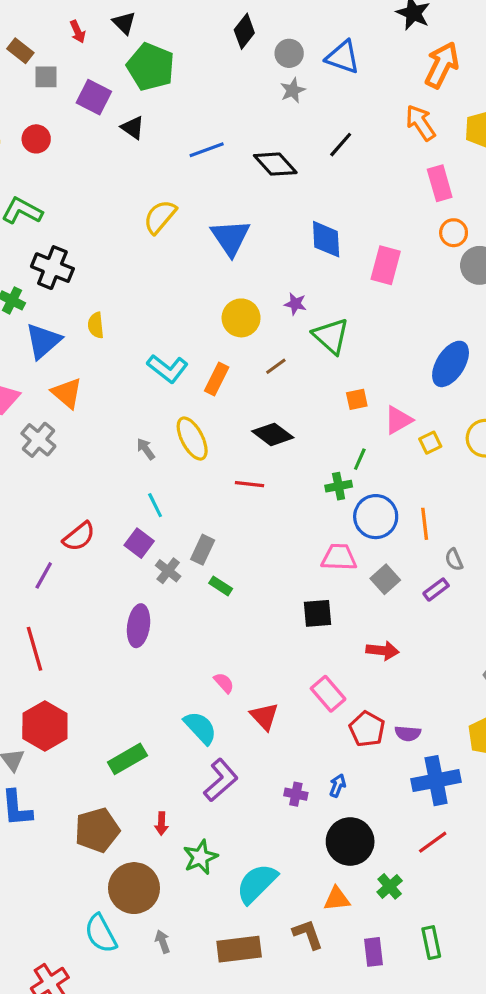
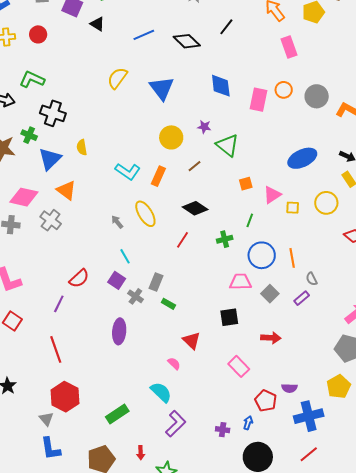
orange circle: (454, 233) -> (284, 90), moved
blue ellipse: (451, 364) -> (302, 158), turned 36
yellow square: (430, 443) -> (293, 208), turned 32
red line: (249, 484) -> (183, 240), turned -60
green cross: (339, 486) -> (225, 239), moved
red triangle: (264, 716) -> (192, 340), moved
red pentagon: (367, 729) -> (266, 401), moved

